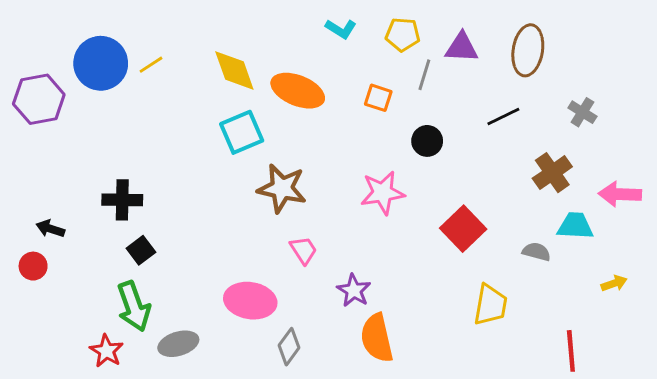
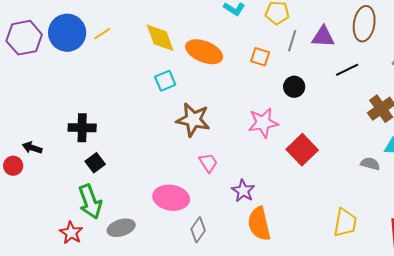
purple triangle: (462, 47) -> (323, 37), moved
purple hexagon: (39, 99) -> (24, 38), moved
cyan square: (242, 132) -> (165, 81), size x0.7
red square: (463, 229) -> (302, 150), moved
red circle: (33, 266) -> (13, 166), moved
yellow trapezoid: (490, 305) -> (345, 223), moved

